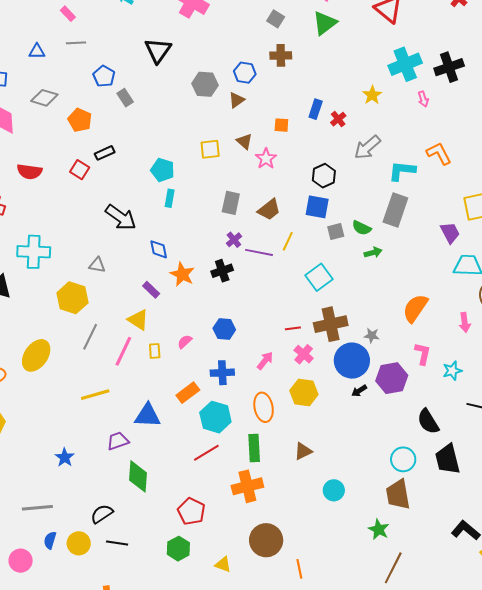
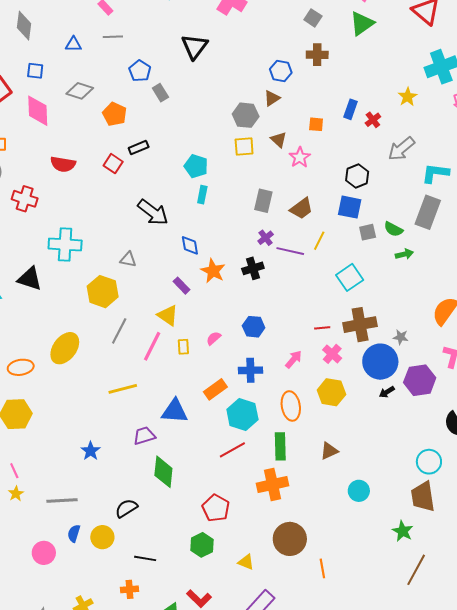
gray hexagon: (205, 84) -> (246, 115), moved
black line: (117, 543) -> (145, 558), moved

